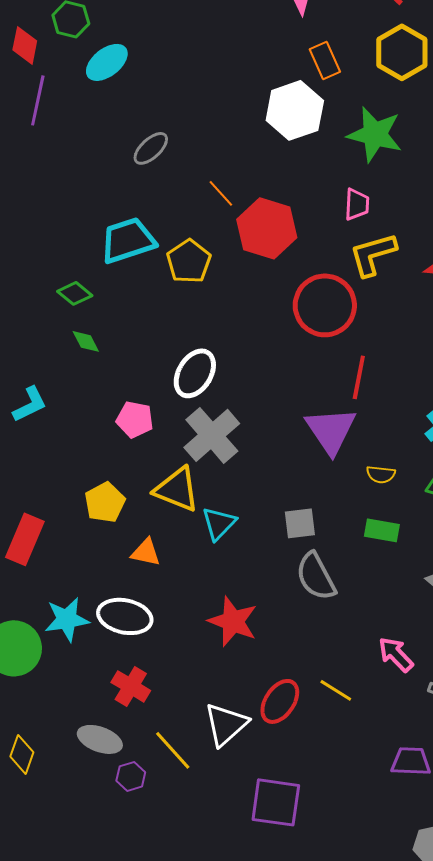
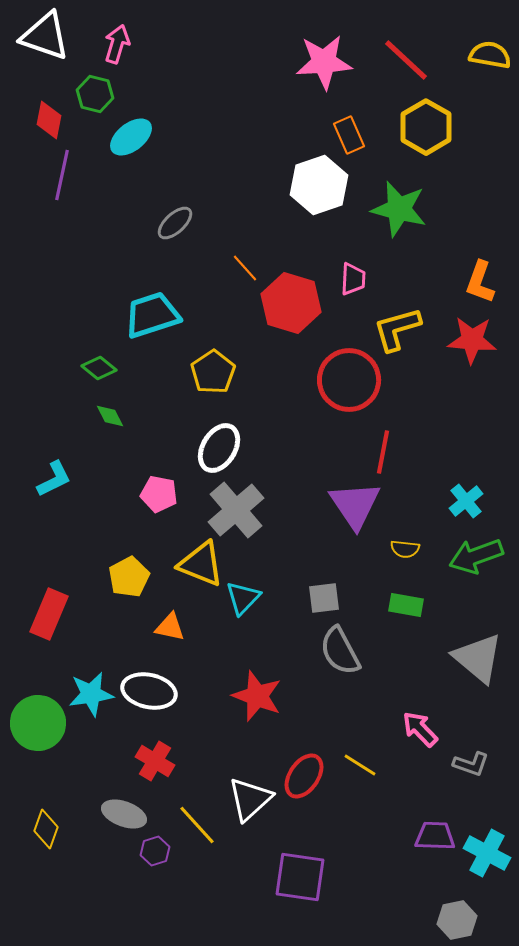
pink trapezoid: (357, 204) -> (353, 279), moved
yellow pentagon: (189, 261) -> (213, 372), moved

